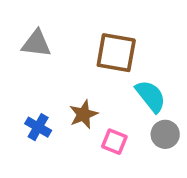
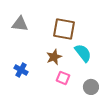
brown star: (83, 114) -> (54, 57), moved
gray circle: (165, 134) -> (91, 87), moved

